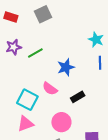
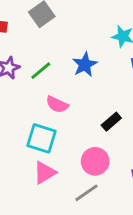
blue star: (66, 67) -> (85, 65), moved
pink semicircle: (50, 89) -> (57, 104), moved

